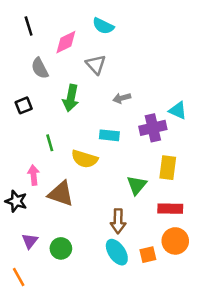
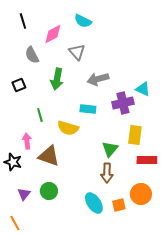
gray arrow: (122, 98) -> (98, 79), size x1.5
red rectangle: (170, 209) -> (147, 160), moved
brown arrow: (118, 221) -> (107, 173), moved
green circle: (61, 248) -> (49, 191), moved

